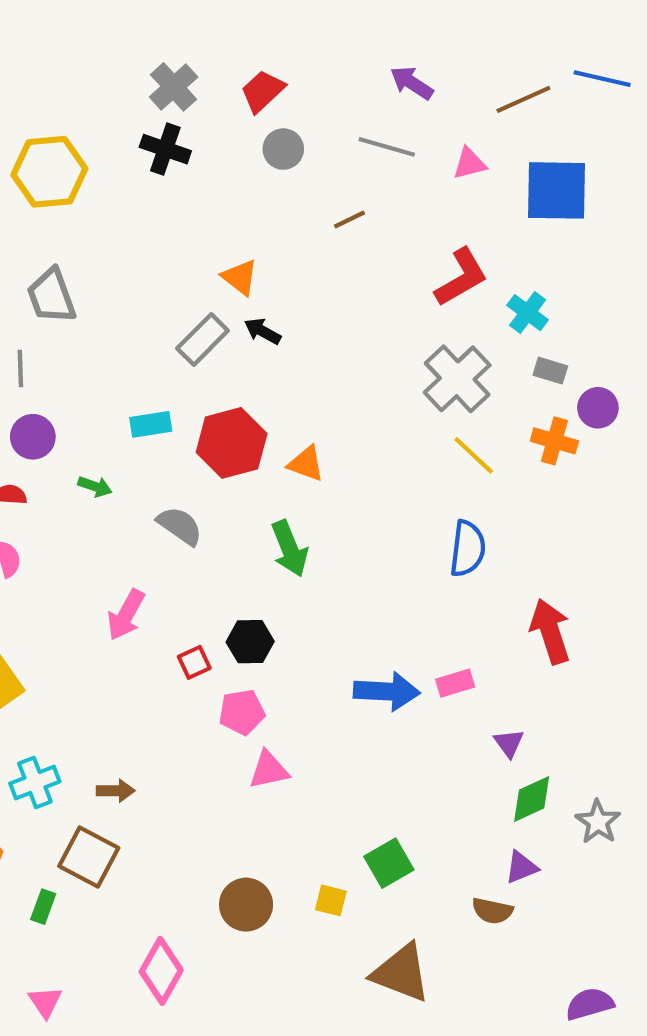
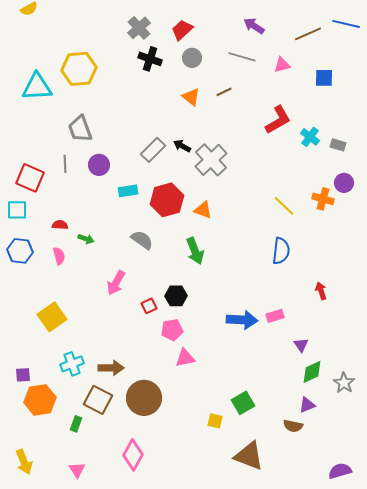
black cross: (165, 149) -> (150, 59), moved
blue square: (557, 190) -> (324, 78), size x0.6
orange triangle: (240, 277) -> (191, 97), moved
gray rectangle: (550, 371) -> (338, 145), moved
gray cross: (457, 379) -> (211, 160), moved
purple circle: (33, 437) -> (99, 165), moved
green arrow: (95, 486) -> (86, 239), moved
red arrow: (550, 631) -> (321, 291), size x0.6
brown arrow: (116, 791) -> (111, 368), size x1.4
brown circle: (246, 905) -> (144, 398), moved, size x1.4

